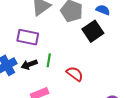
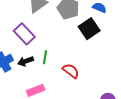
purple rectangle: (28, 37) -> (24, 34), turned 35

